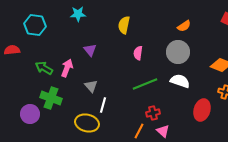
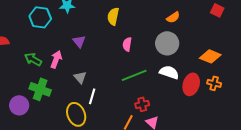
cyan hexagon: (35, 25) -> (40, 17), moved
red ellipse: (202, 110) -> (191, 84), moved
yellow ellipse: (87, 123) -> (76, 114), turned 55

